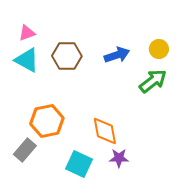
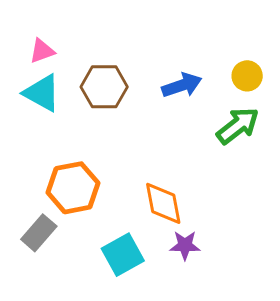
cyan square: (79, 164) -> (123, 255), turned 36

